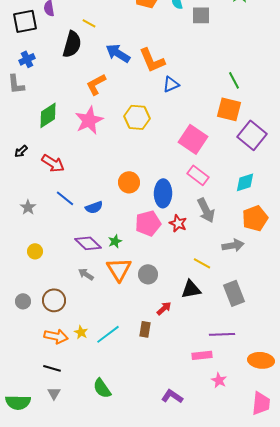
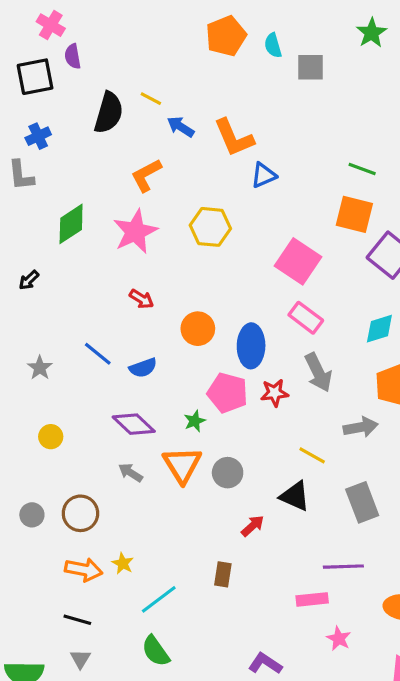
yellow line: (89, 23) -> (151, 99), moved
blue arrow: (118, 53) -> (181, 127), size x0.7
green line: (234, 80) -> (362, 169), turned -42
red arrow: (53, 163) -> (142, 299), moved, size x0.7
pink pentagon: (148, 223) -> (228, 393), turned 30
red star: (178, 223) -> (275, 393), turned -30
green star: (115, 241) -> (195, 421), moved
black triangle: (191, 289) -> (295, 496), turned 35
brown rectangle: (145, 329) -> (223, 574), moved
cyan line: (108, 334) -> (159, 599), moved

